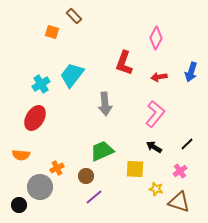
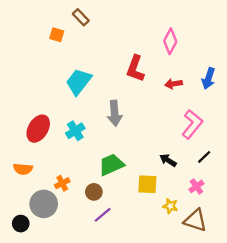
cyan cross: (41, 84) -> (75, 131), moved
pink L-shape: (155, 114) -> (192, 124), moved

